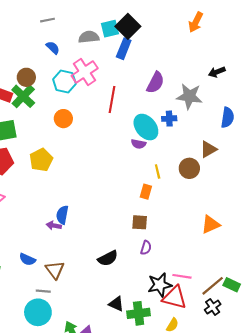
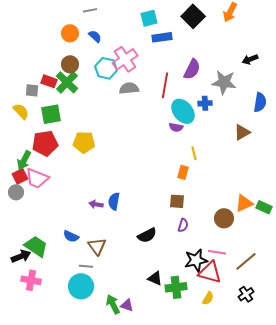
black square: (128, 26) -> (193, 16), moved
gray semicircle: (89, 37) -> (129, 88), moved
blue rectangle: (124, 49) -> (162, 37), turned 60
red line: (112, 100) -> (165, 85), moved
orange circle: (63, 119) -> (70, 33), moved
yellow pentagon: (41, 160) -> (84, 142), turned 30
brown circle: (189, 168) -> (224, 218), moved
blue semicircle: (62, 215) -> (114, 201), moved
green rectangle: (232, 285) -> (264, 207), moved
black cross: (213, 307) -> (246, 294), moved

